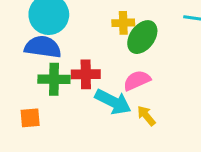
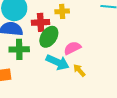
green ellipse: (142, 37) -> (49, 37), moved
red cross: (86, 74) -> (41, 22), moved

